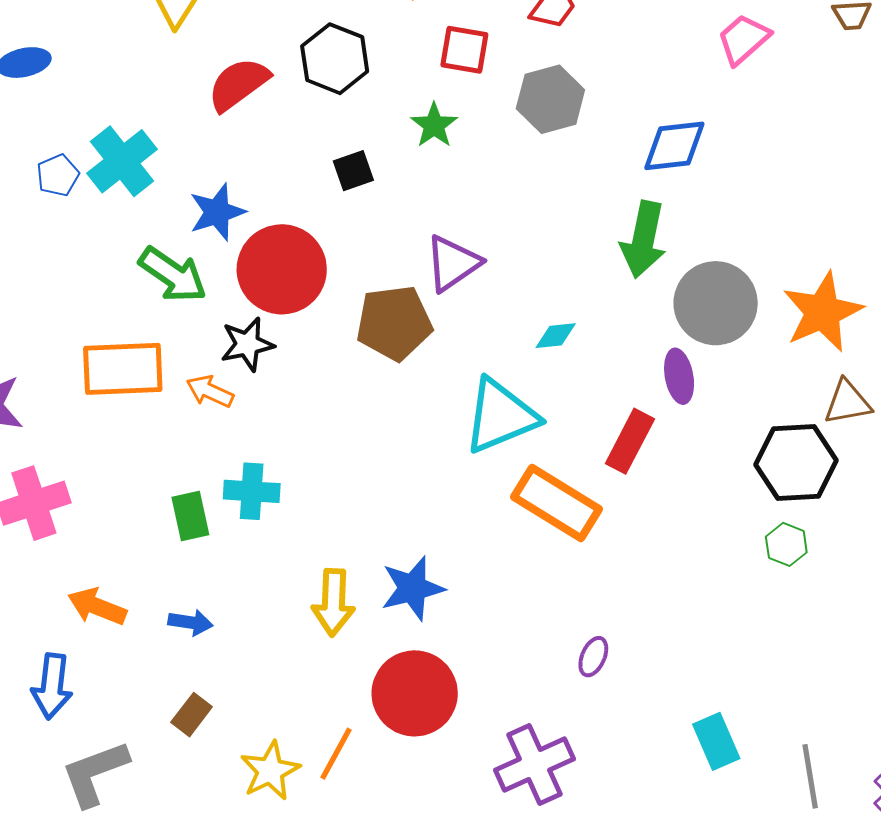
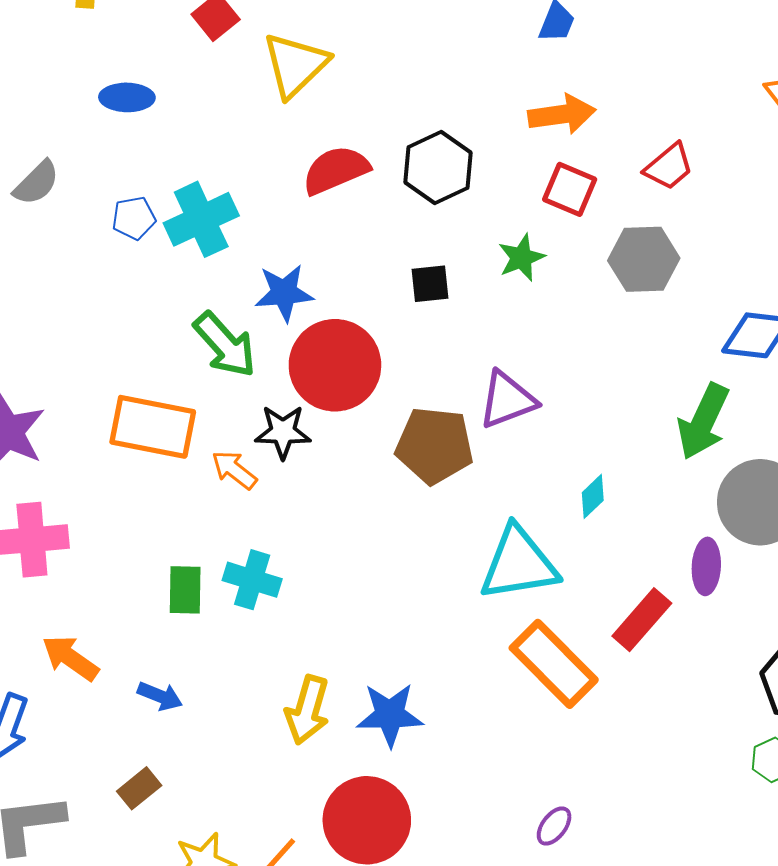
cyan diamond: (556, 336) -> (593, 496), turned -51

